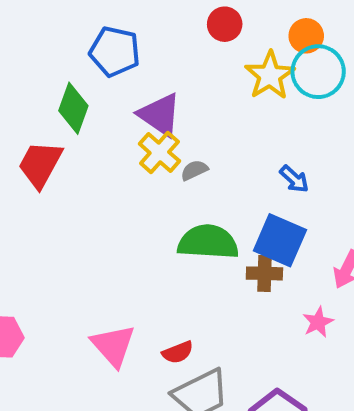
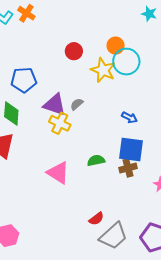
gray semicircle: (194, 170) -> (77, 104), moved
green semicircle: (208, 242) -> (96, 160), size x0.6
pink triangle: (113, 346) -> (58, 173), moved

